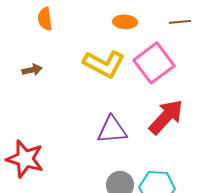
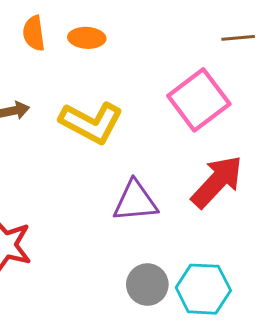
orange ellipse: (125, 22) -> (87, 38), moved
yellow L-shape: (104, 64) -> (91, 123), moved

